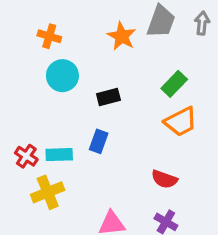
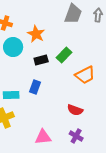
orange star: (122, 36) -> (36, 34), moved
green rectangle: (174, 84) -> (64, 55), moved

